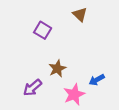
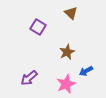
brown star: (57, 69) -> (67, 52), moved

